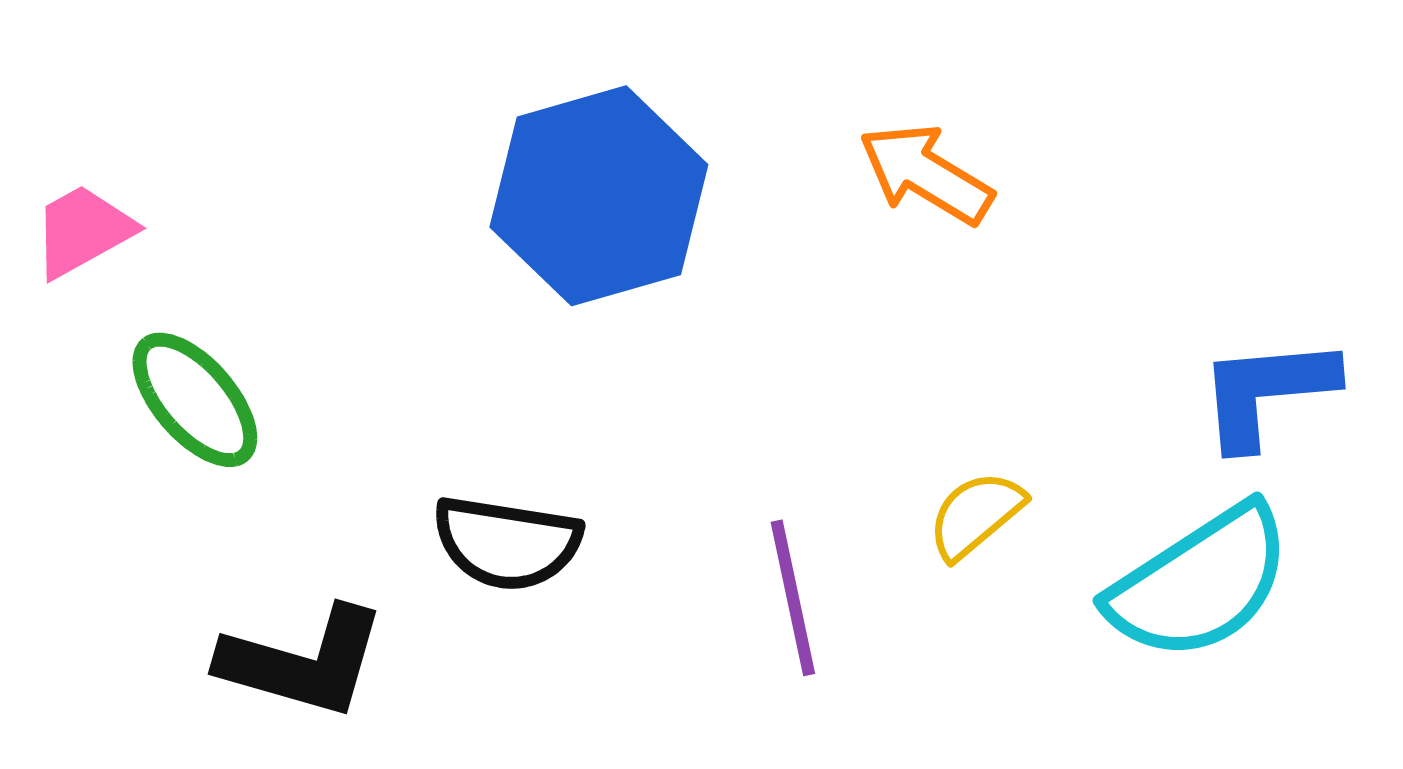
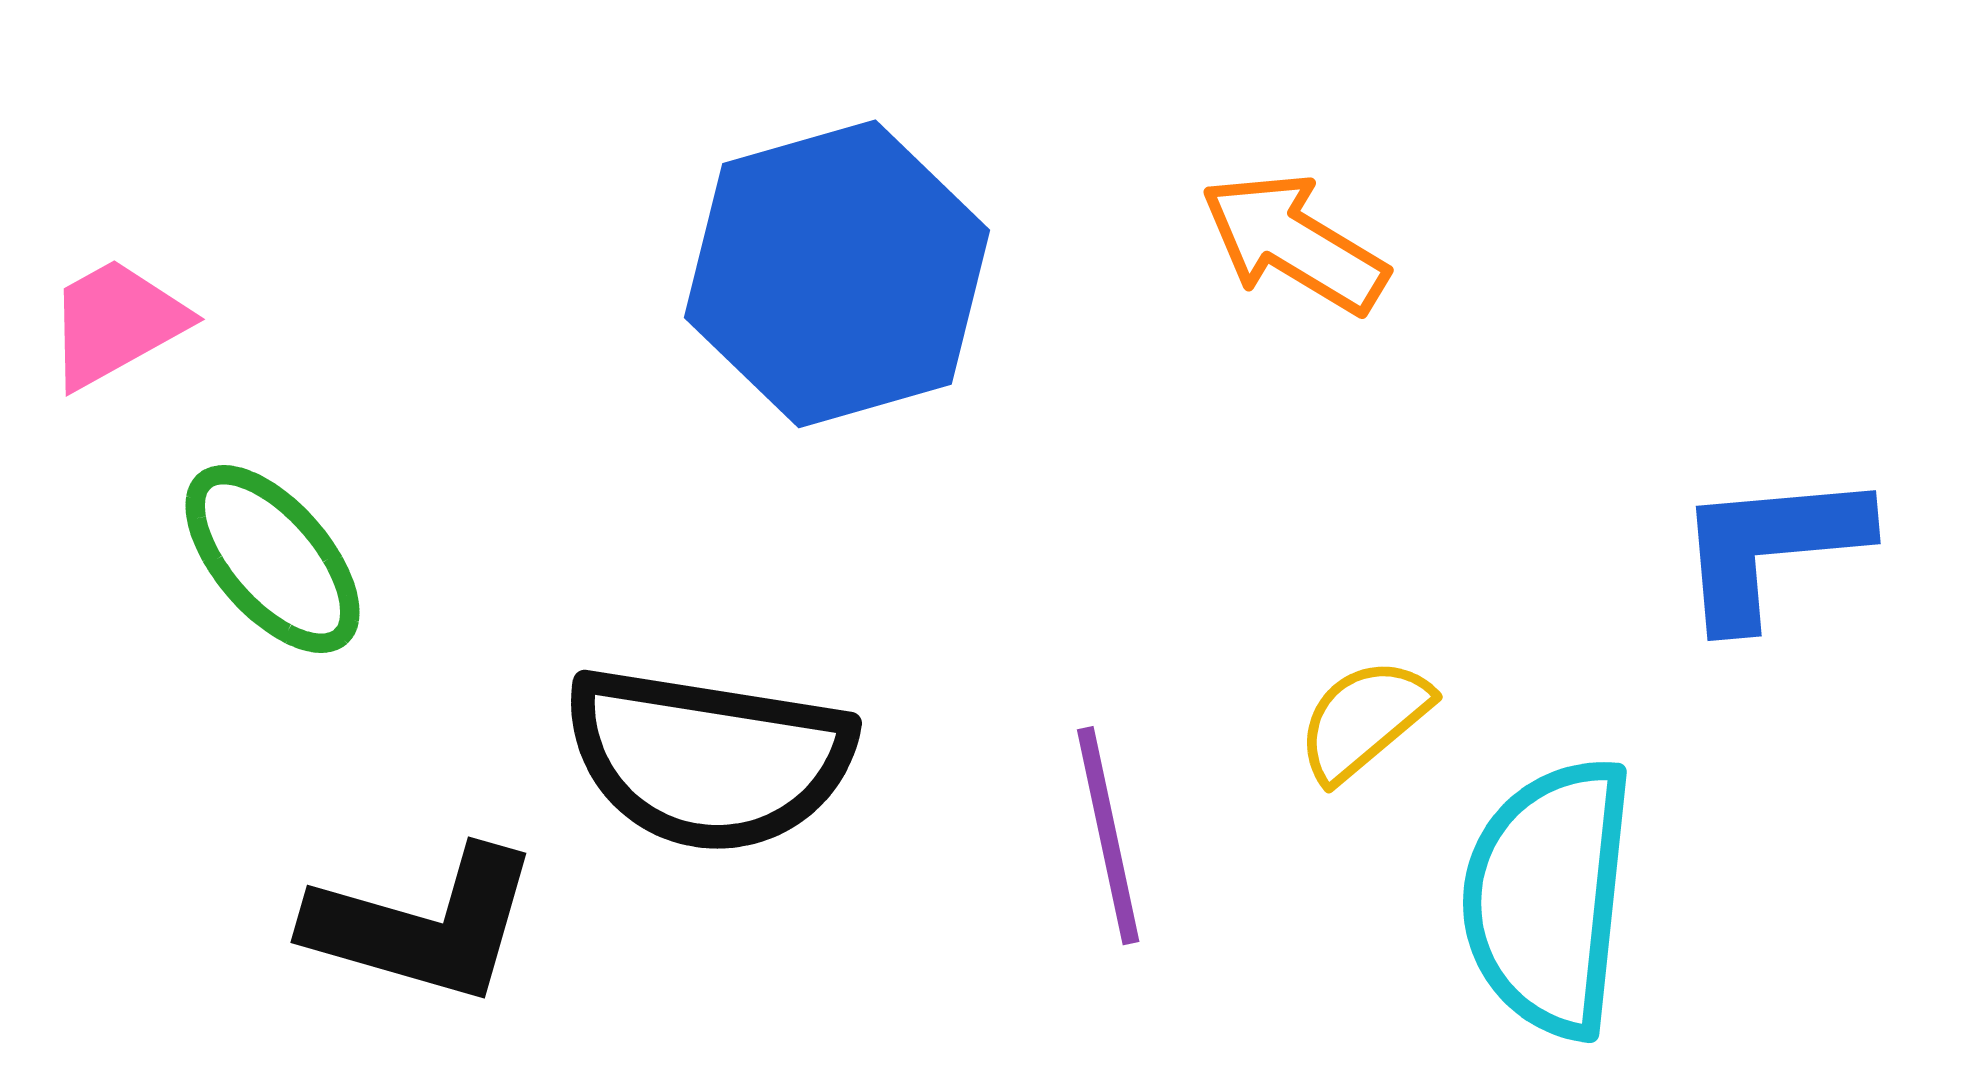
black semicircle: (507, 543) -> (708, 759), size x1.4
cyan semicircle: (1200, 583) -> (1548, 897), moved, turned 129

